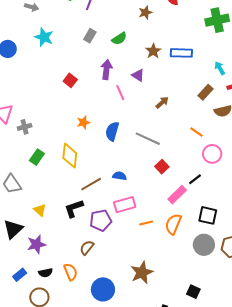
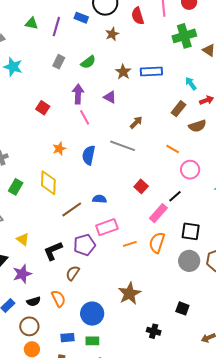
pink line: (120, 93) -> (85, 117), moved
gray line: (148, 139) -> (123, 146), moved
black L-shape: (74, 208) -> (53, 251), moved

